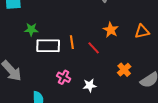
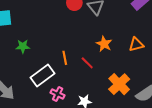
white rectangle: (48, 46) -> (42, 76), moved, turned -35
orange cross: (124, 70) -> (119, 84), size x1.5

